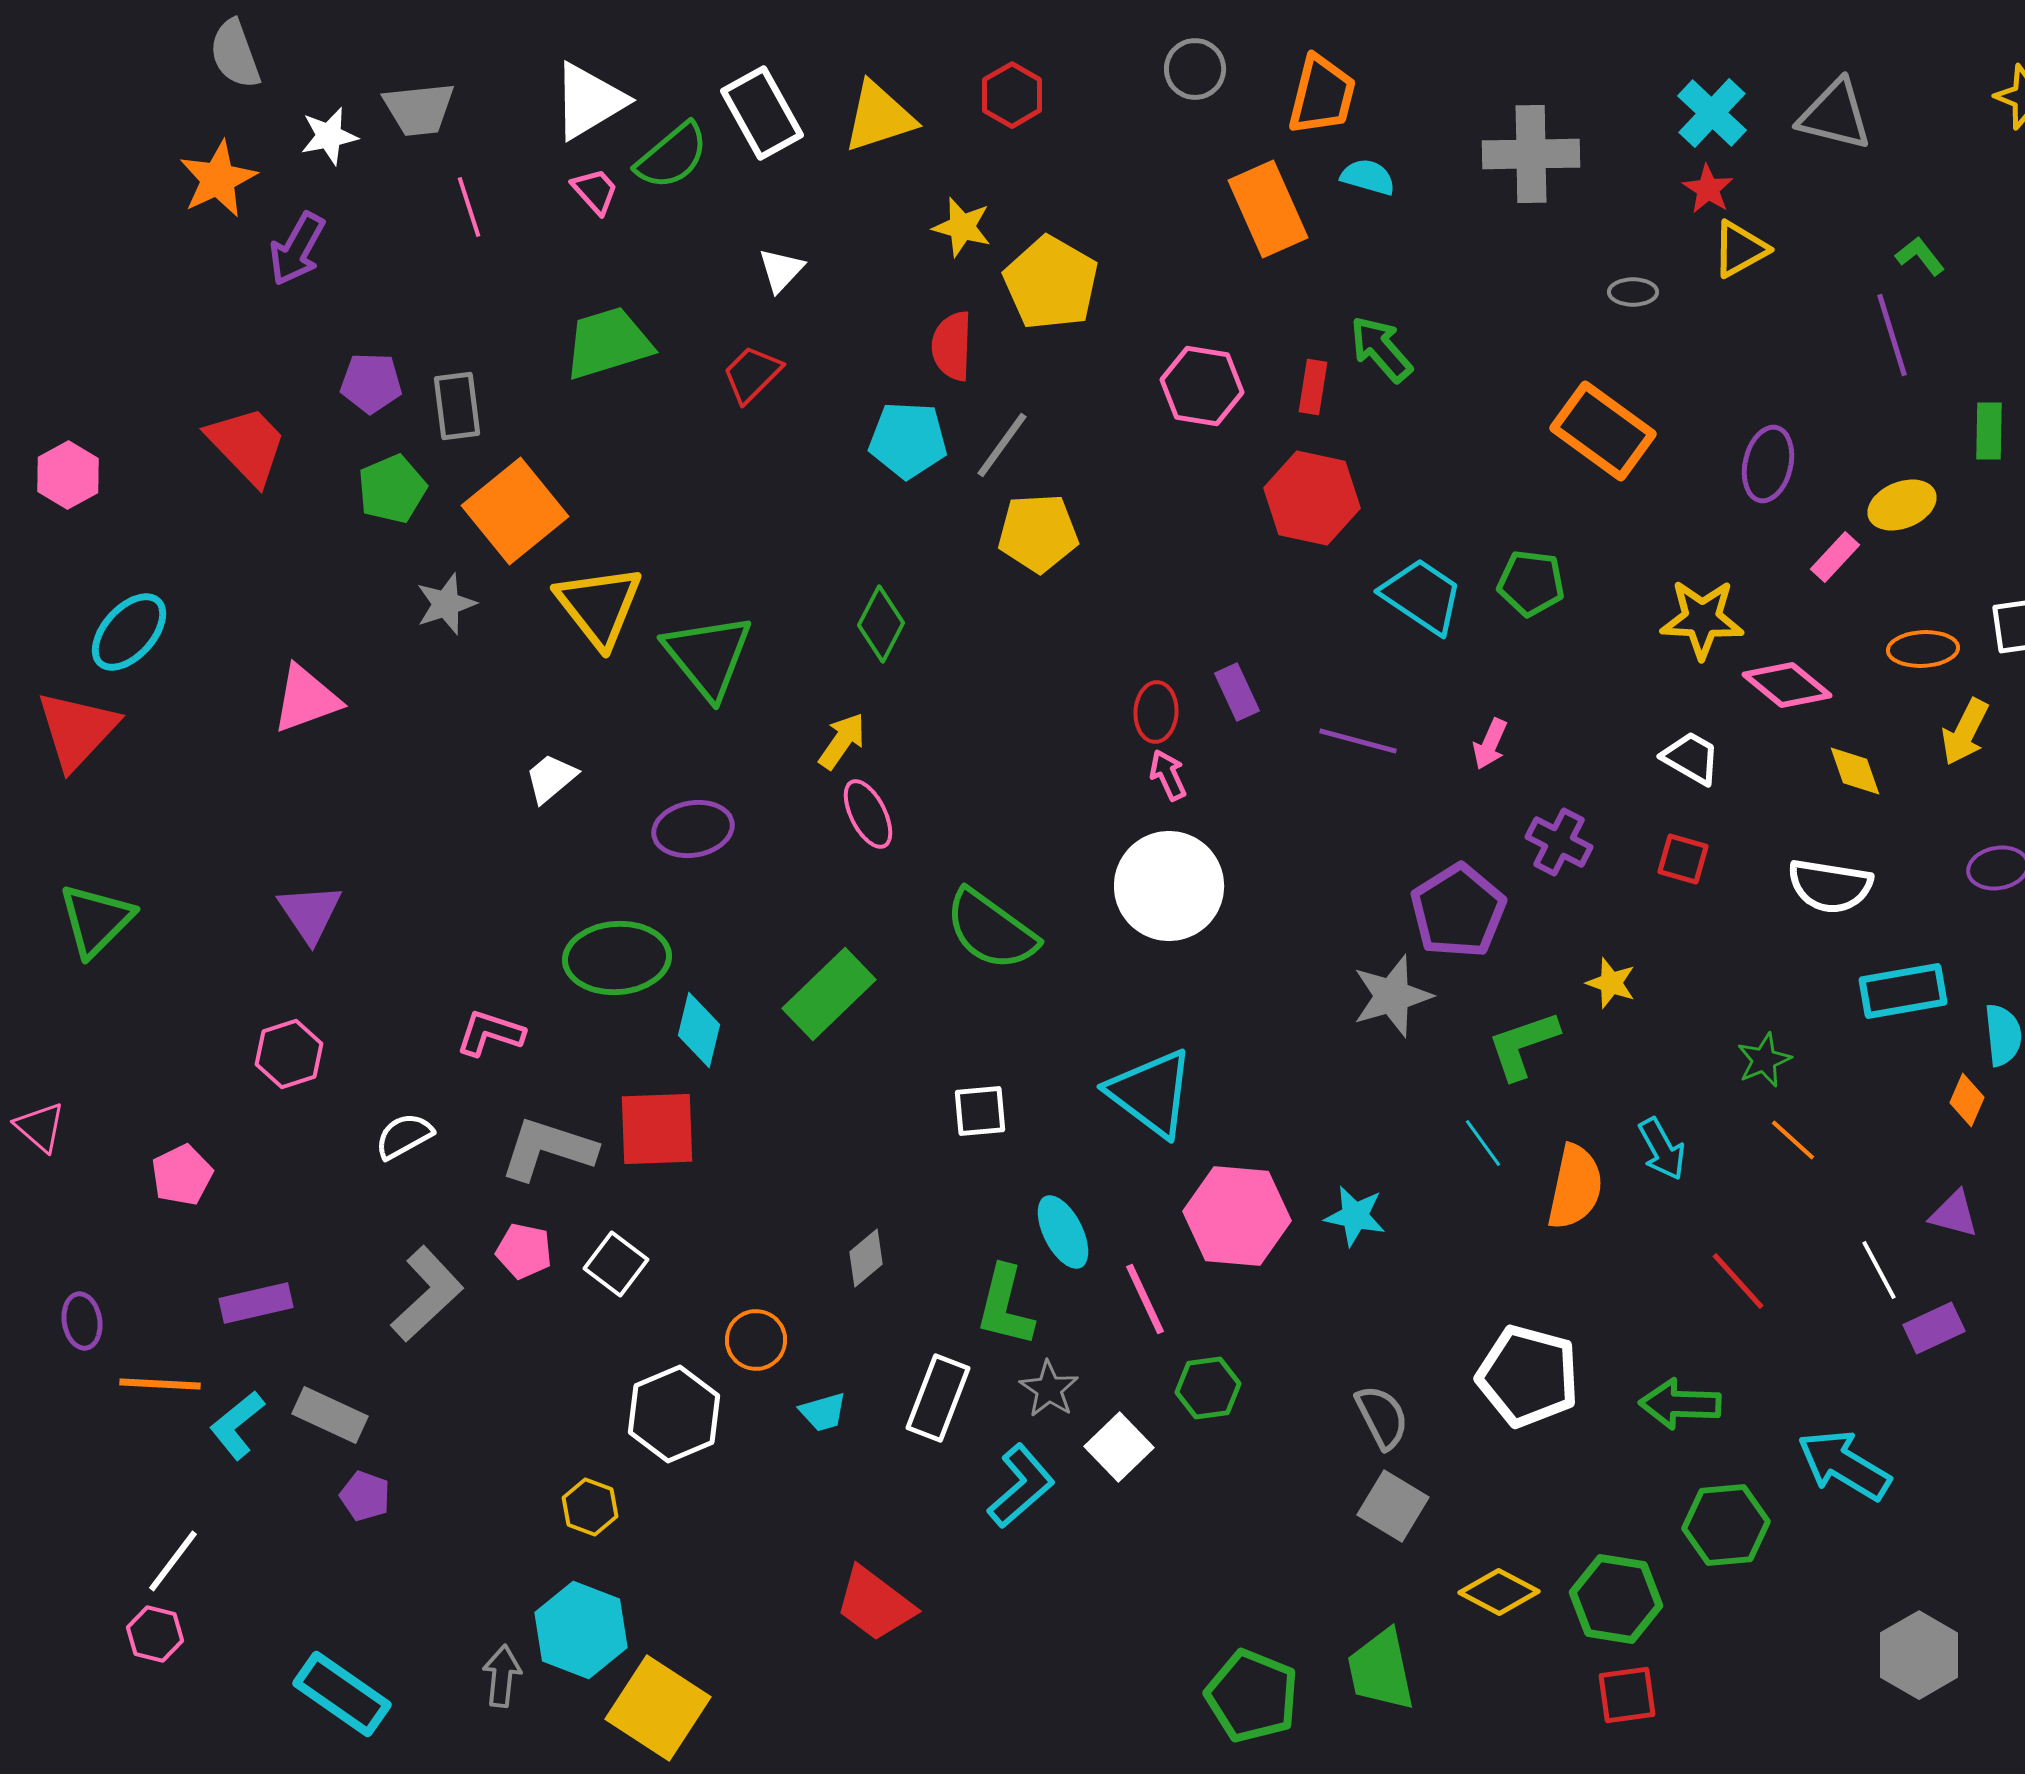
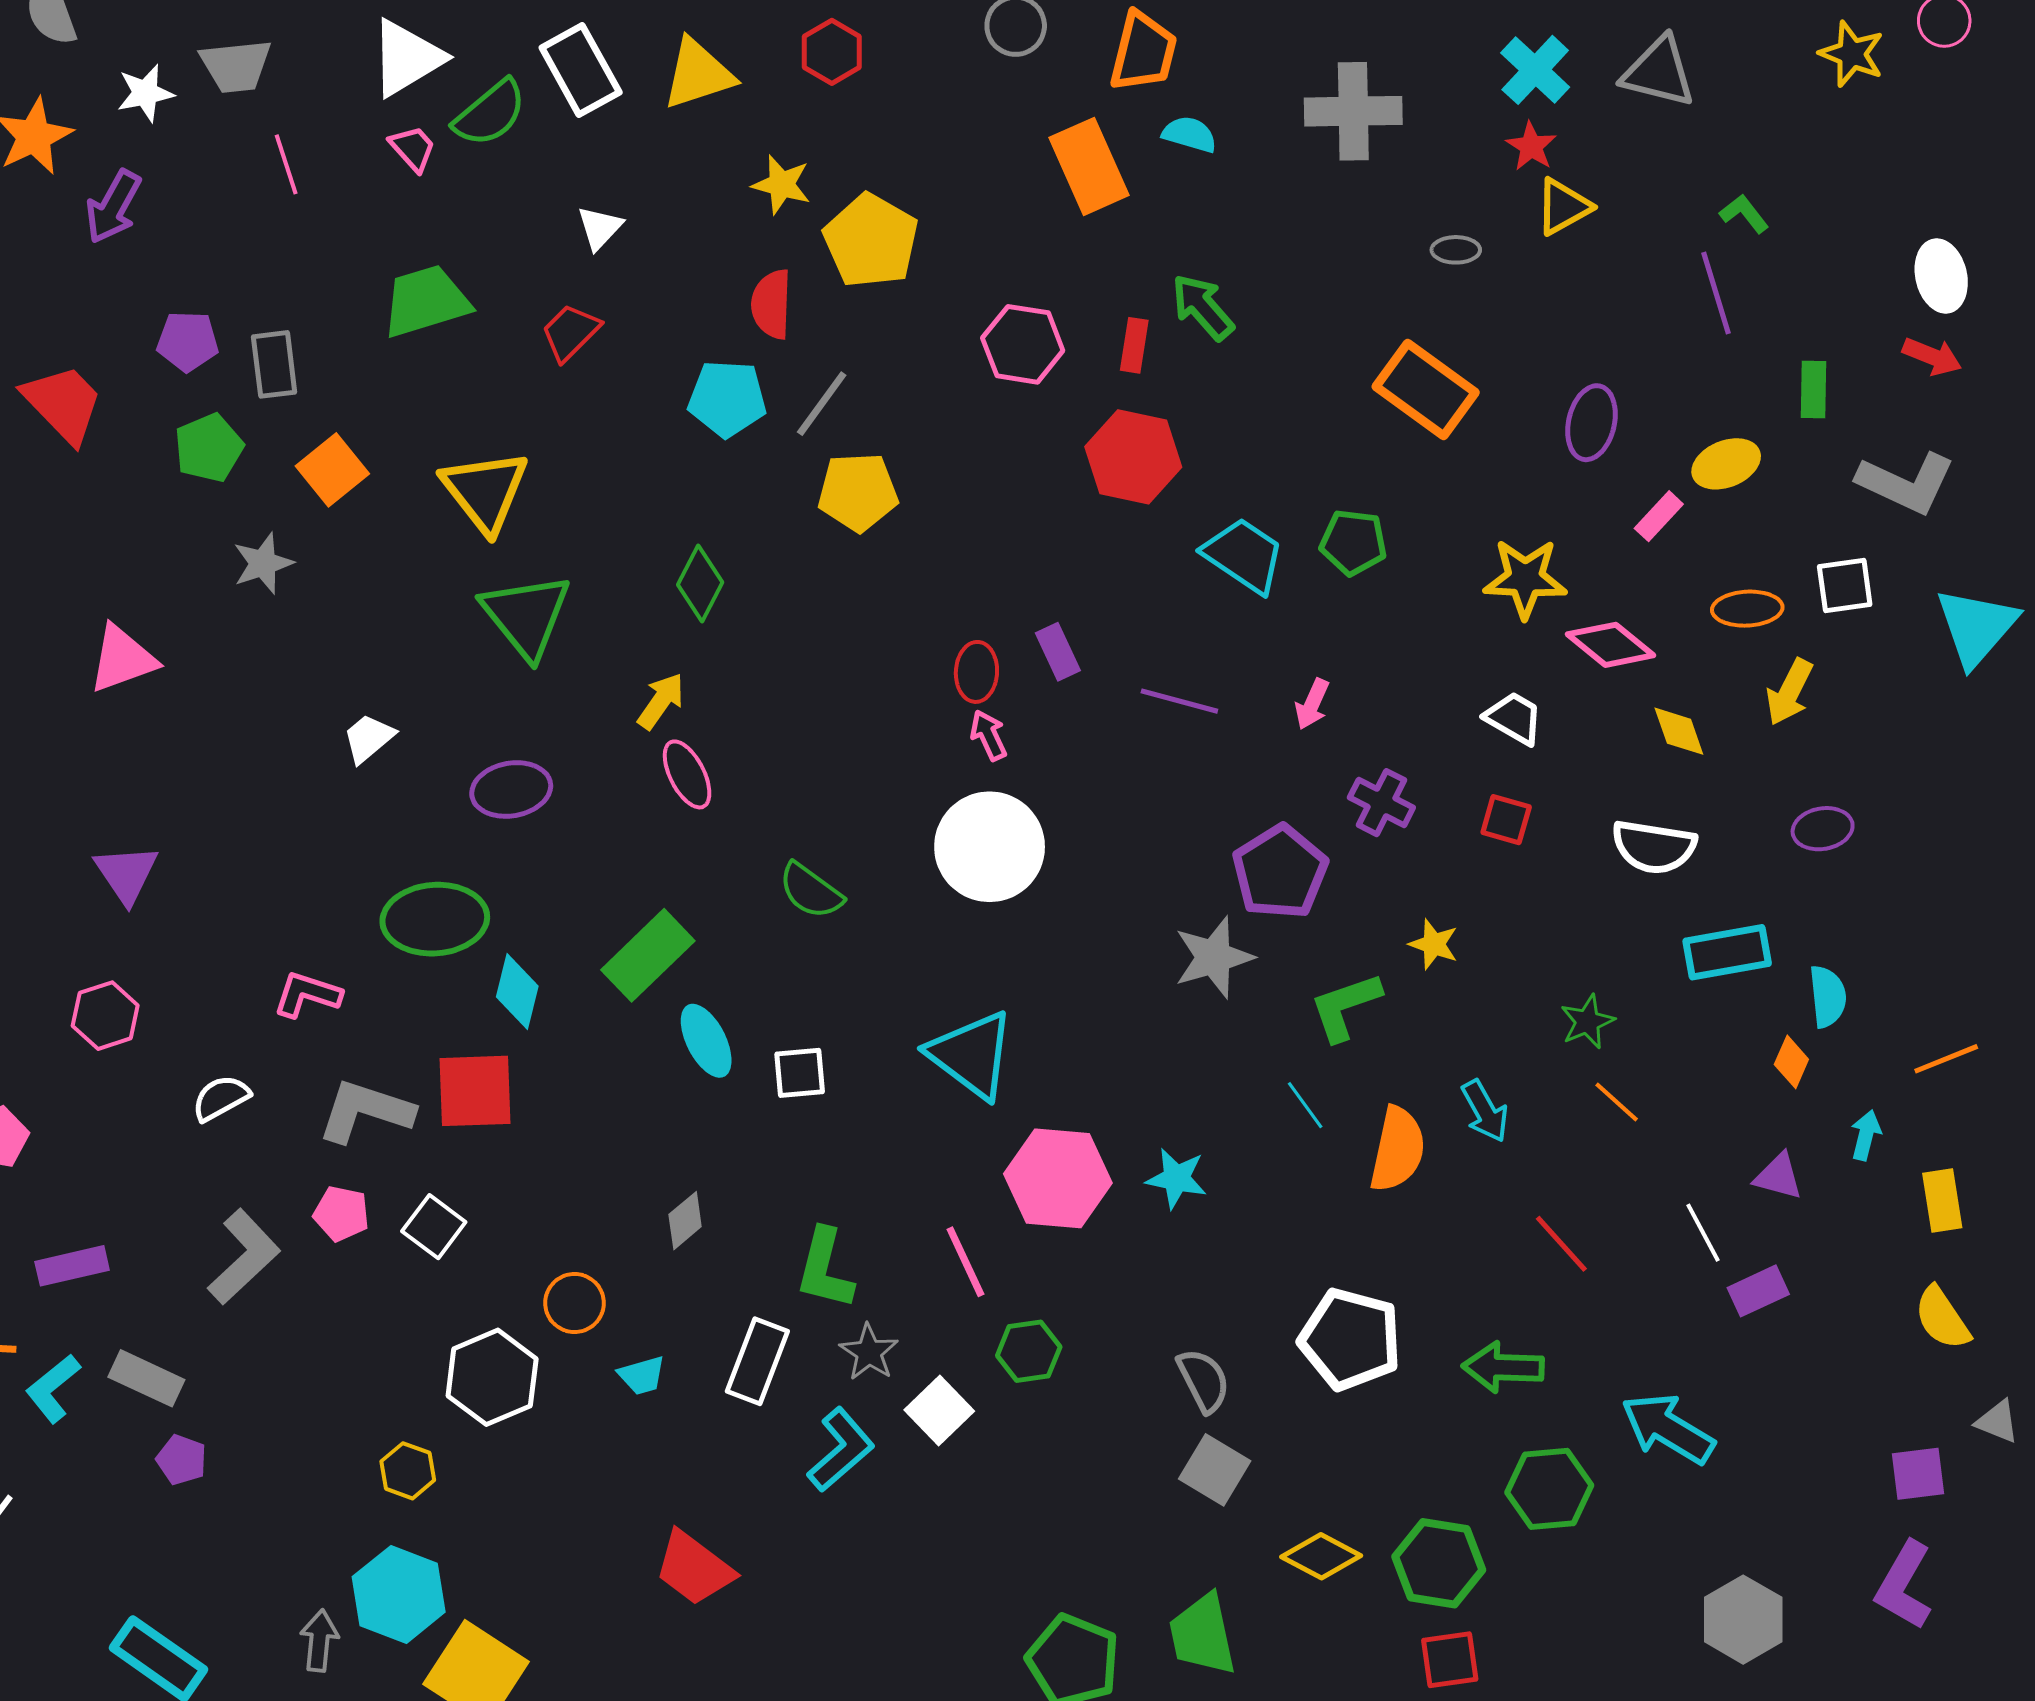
orange square: (515, 511) -> (332, 470), size x0.7
yellow triangle: (599, 606) -> (485, 491), moved
green semicircle: (991, 930) -> (811, 891), size x0.7
cyan ellipse: (1063, 1232) -> (706, 1041), moved

